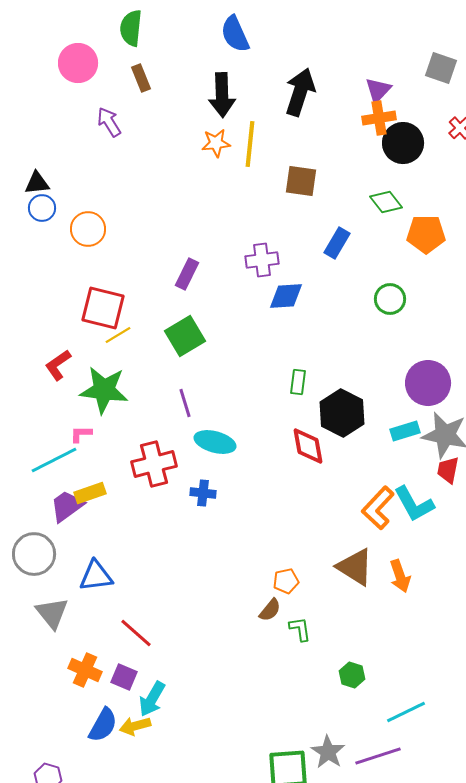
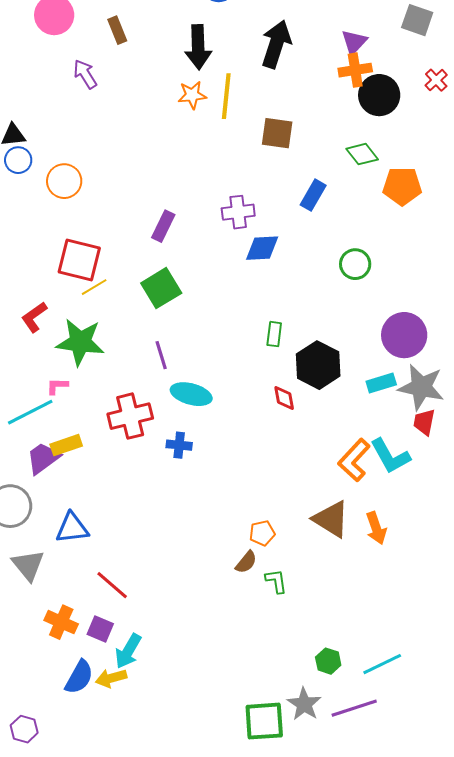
green circle: (390, 299) -> (355, 264), moved
red diamond: (308, 446) -> (284, 398), size x0.7
green hexagon: (352, 675) -> (328, 661), moved

